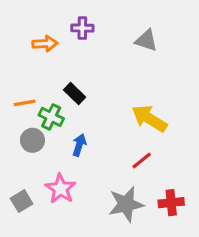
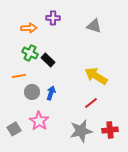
orange line: (25, 103) -> (19, 76), moved
green cross: (51, 117) -> (30, 53), moved
gray circle: (32, 140) -> (32, 92), moved

